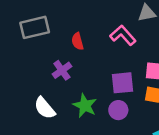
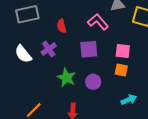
purple square: (122, 83) -> (89, 49), moved
white semicircle: (45, 108) -> (23, 54), moved

